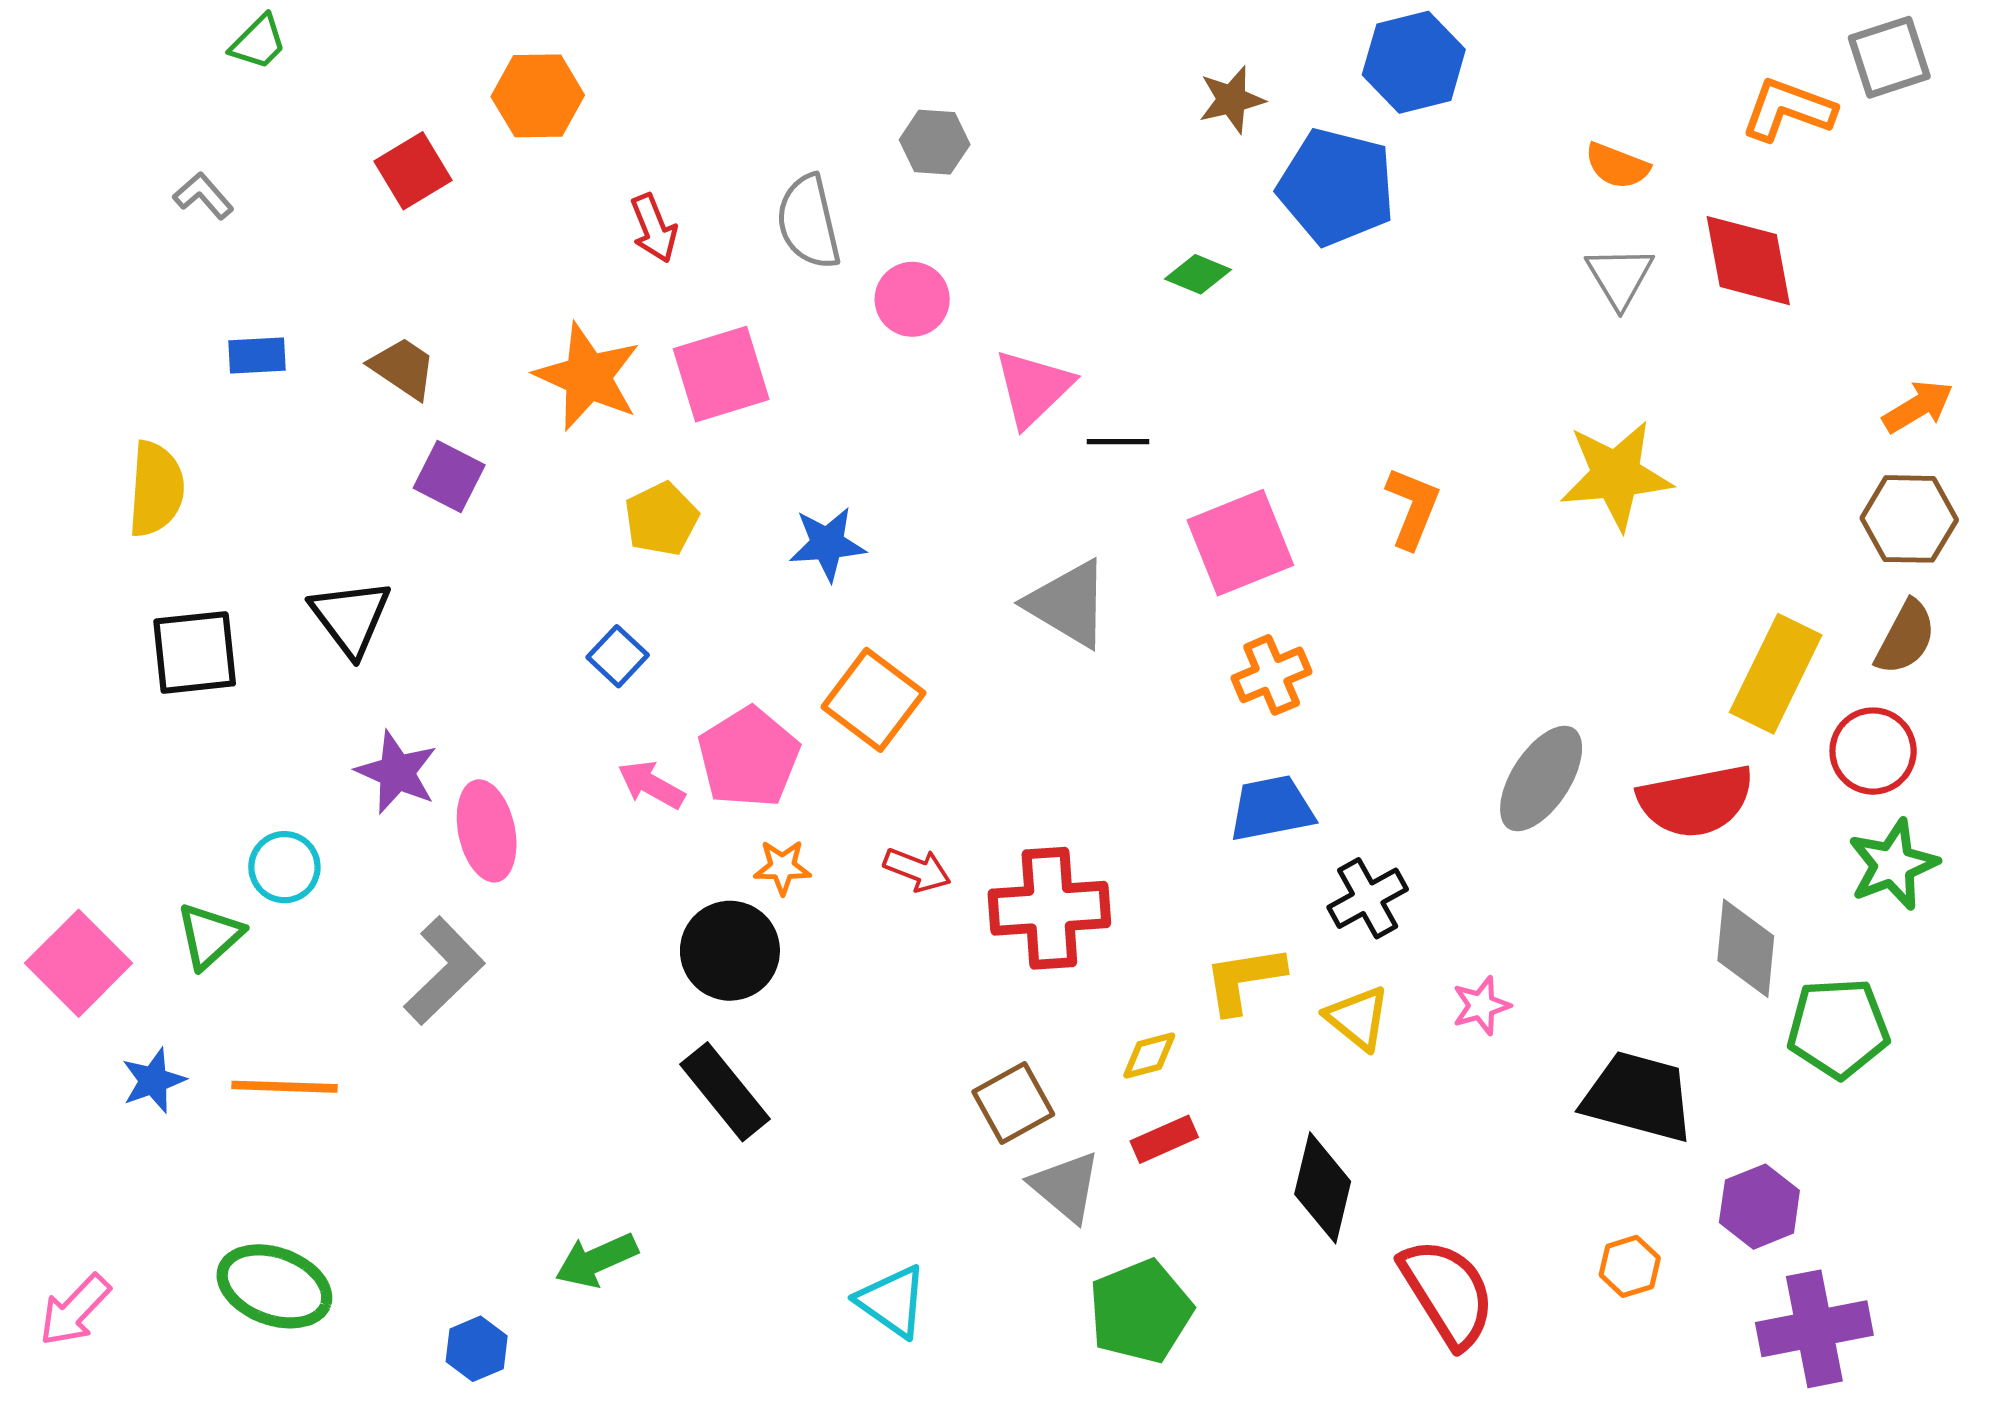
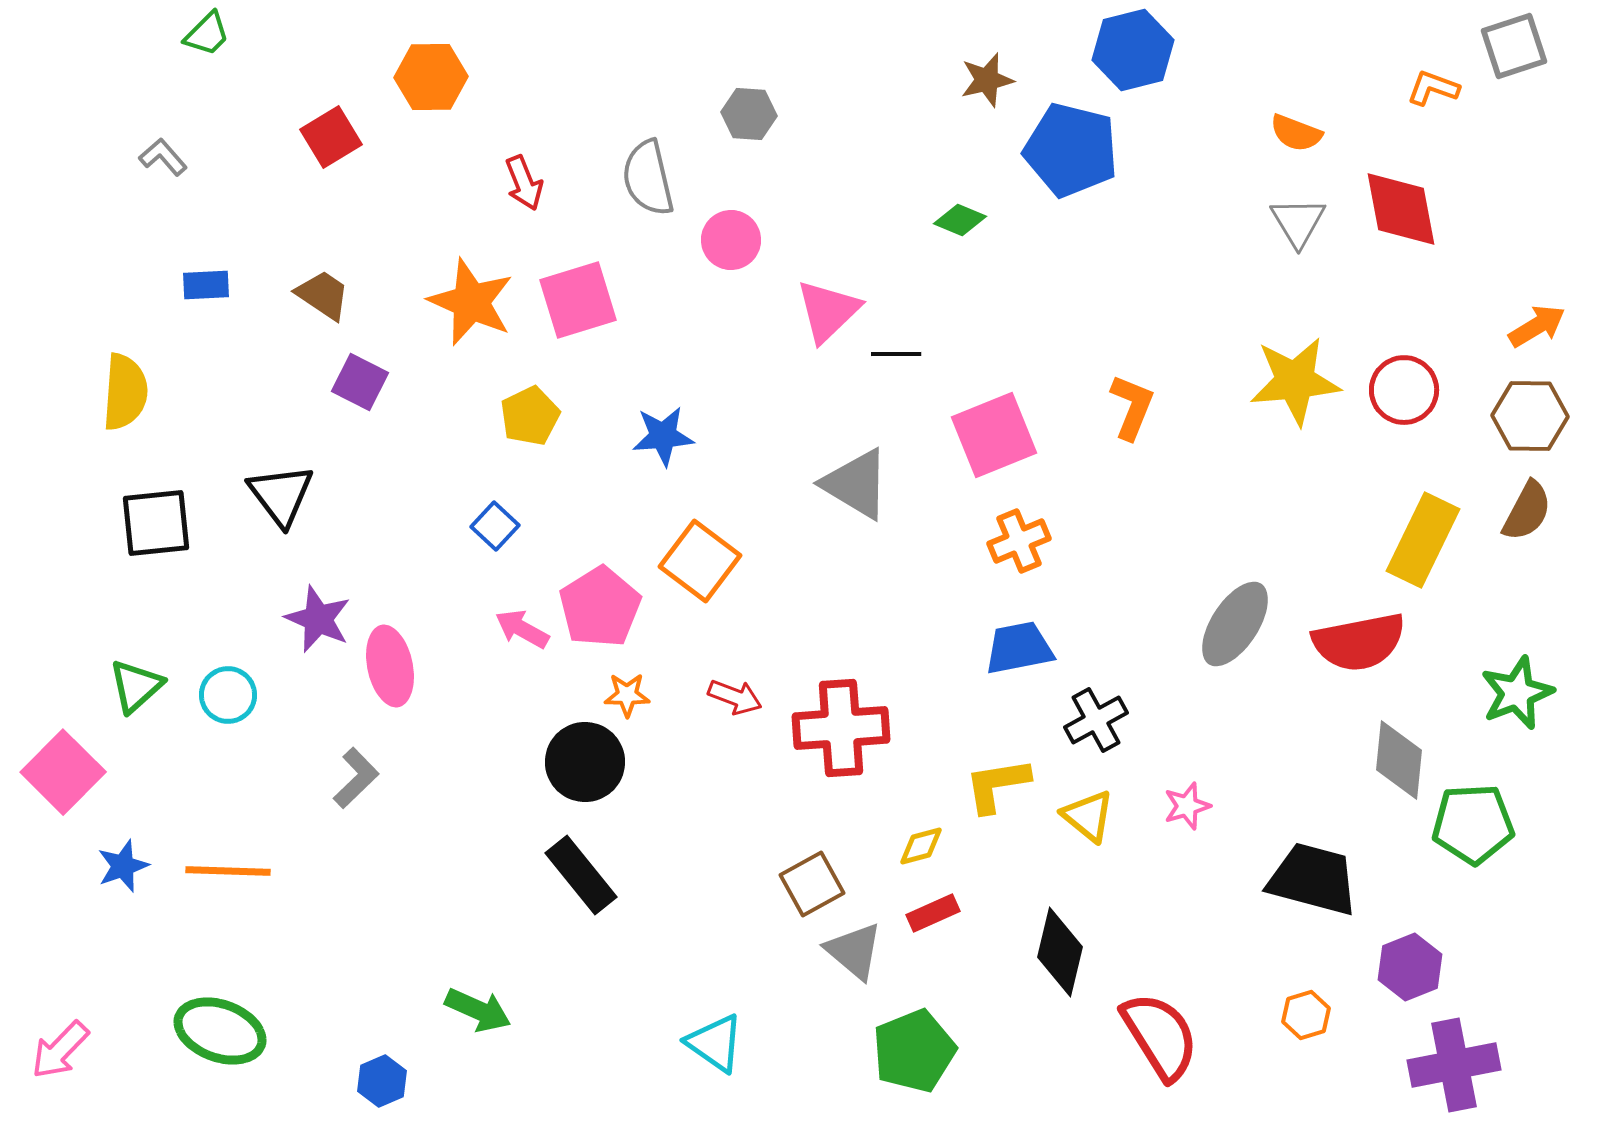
orange L-shape: (1788, 110) -> (1433, 88), size x0.7
red circle: (1873, 751) -> (1404, 390), moved
green triangle: (210, 936) -> (136, 686), moved
gray L-shape: (444, 971) -> (356, 778), size x0.7
green arrow: (596, 1260) -> (478, 1010), turned -132

